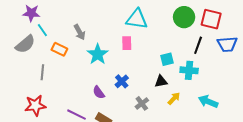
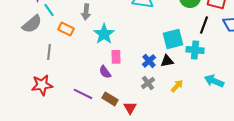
gray arrow: (80, 32) -> (86, 12), turned 35
pink rectangle: (127, 43) -> (116, 57), moved
cyan square: (167, 59) -> (173, 39), size x1.5
blue cross: (122, 81) -> (149, 61), moved
yellow arrow: (174, 98) -> (177, 86), moved

